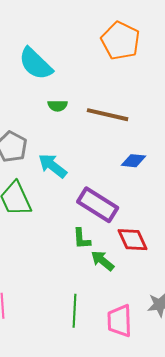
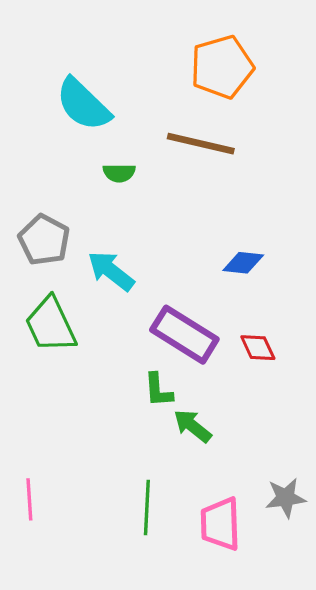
orange pentagon: (121, 41) -> (222, 67), turned 30
brown line: (108, 115) -> (201, 144), moved
red diamond: (133, 240) -> (258, 348), moved, size x0.7

